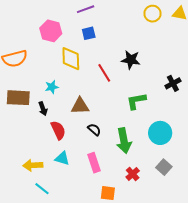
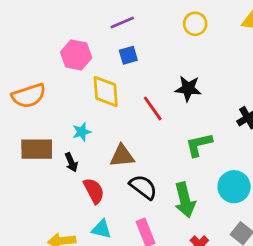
yellow circle: (153, 14) -> (195, 24), moved
black semicircle: (94, 130) -> (143, 187), size x1.5

